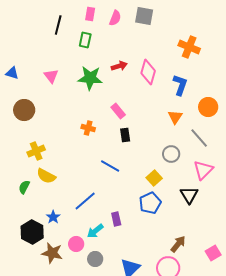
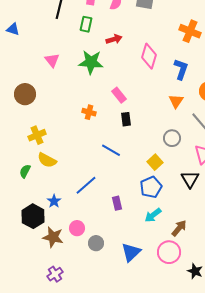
red arrow: (119, 66) -> (114, 39), moved
blue triangle: (12, 73) -> (13, 29), moved
cyan arrow: (95, 231) -> (153, 215), moved

